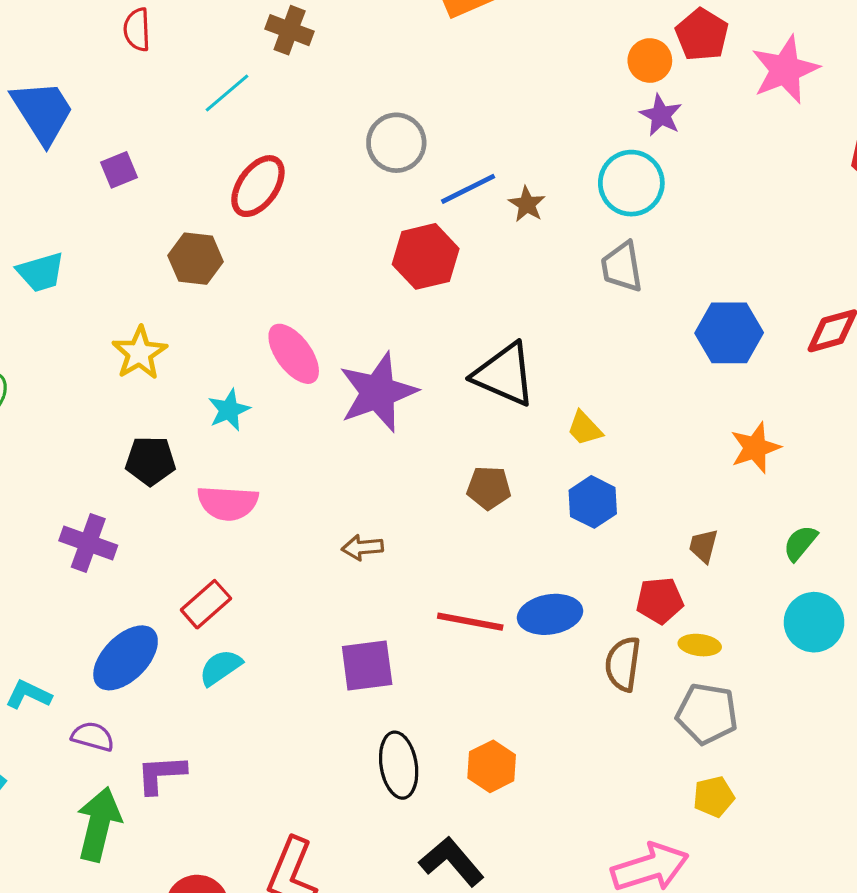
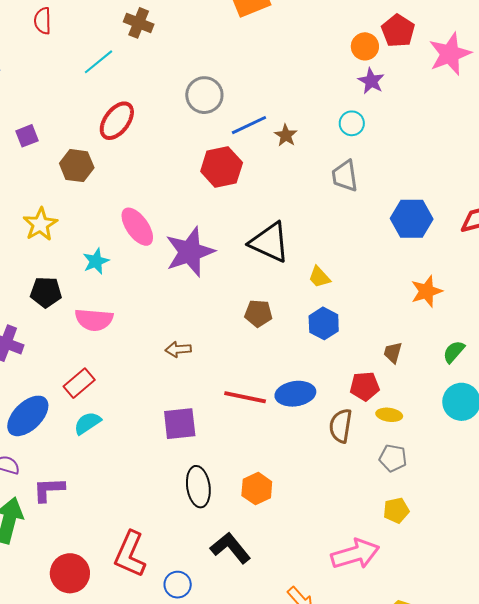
purple square: (119, 170) -> (27, 136), moved
cyan circle: (631, 183) -> (352, 123), size x0.6
gray pentagon: (707, 714) -> (393, 458), size x0.7

